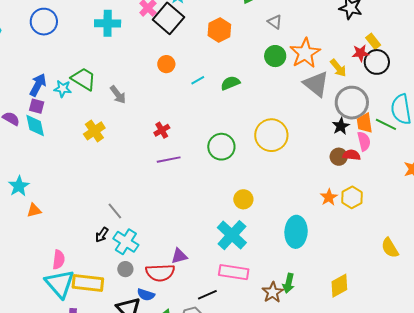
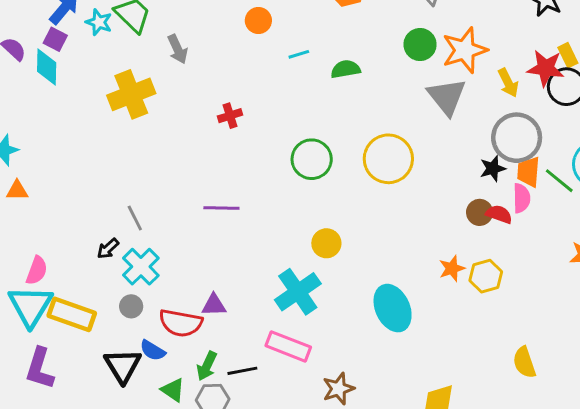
red star: (361, 53) -> (546, 68), size x1.4
gray triangle: (316, 84) -> (447, 97), moved
yellow cross: (94, 131) -> (131, 94), size x1.4
purple line: (169, 160) -> (221, 208), moved
cyan ellipse: (296, 232) -> (393, 308), turned -40
green arrow: (289, 283) -> (207, 366), moved

